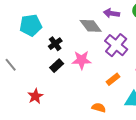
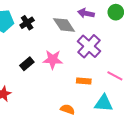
black cross: (55, 44) -> (27, 23), moved
orange rectangle: (113, 79) -> (84, 81), turned 40

